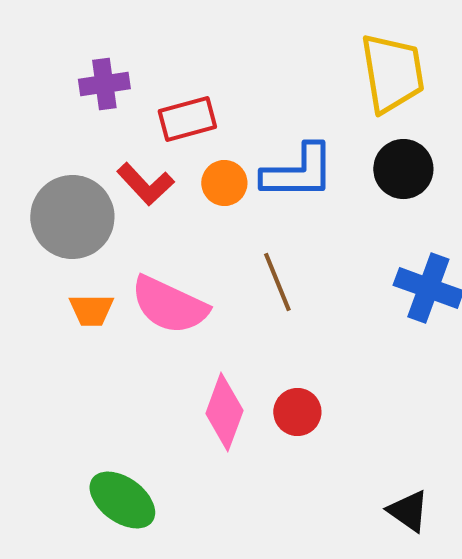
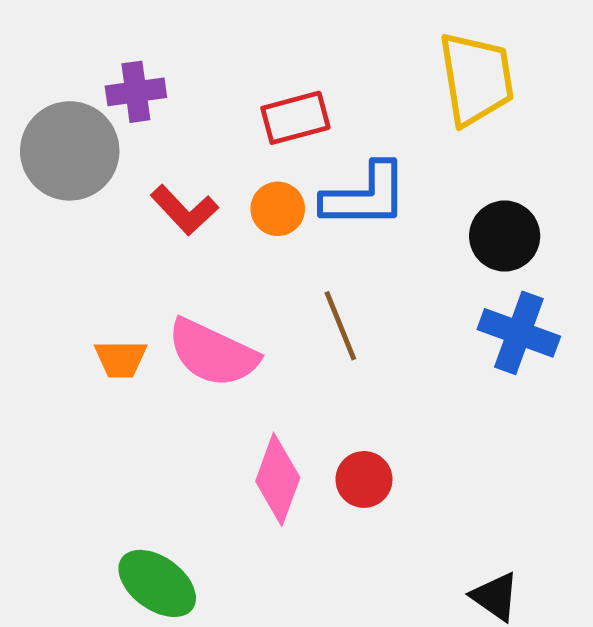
red rectangle: (187, 119) -> (295, 118), moved
black circle: (403, 169) -> (505, 236), moved
gray circle: (72, 217) -> (70, 151), moved

